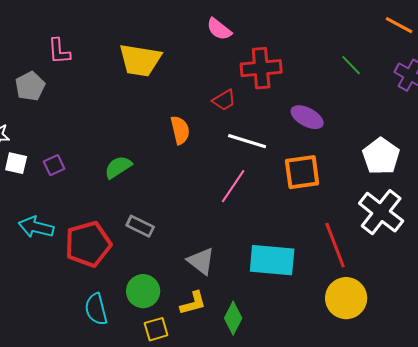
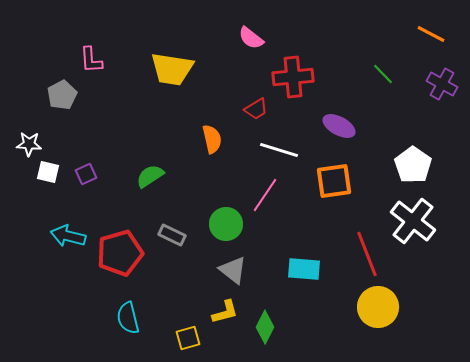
cyan rectangle: (272, 260) -> (304, 269), size x0.7
green circle: (143, 291) -> (226, 224), moved

